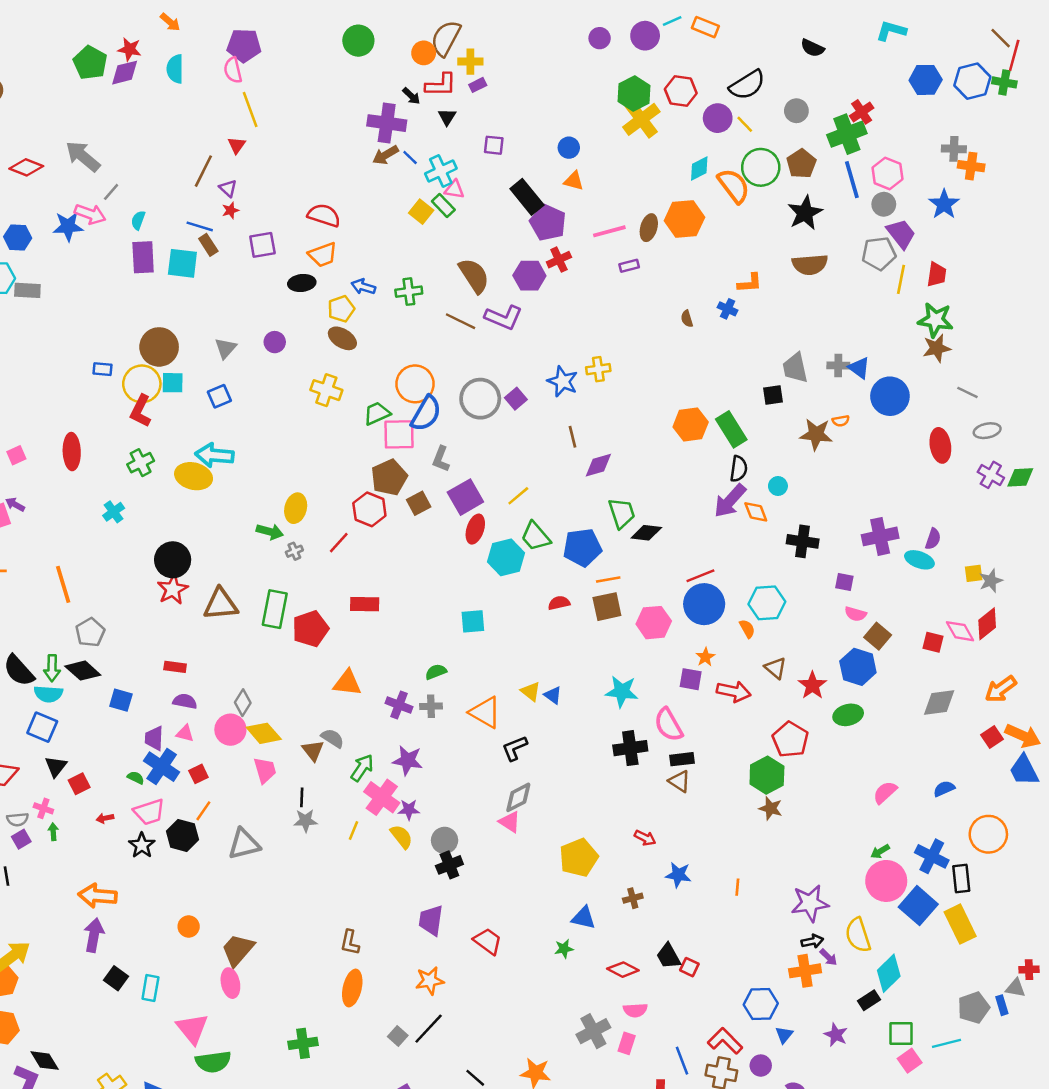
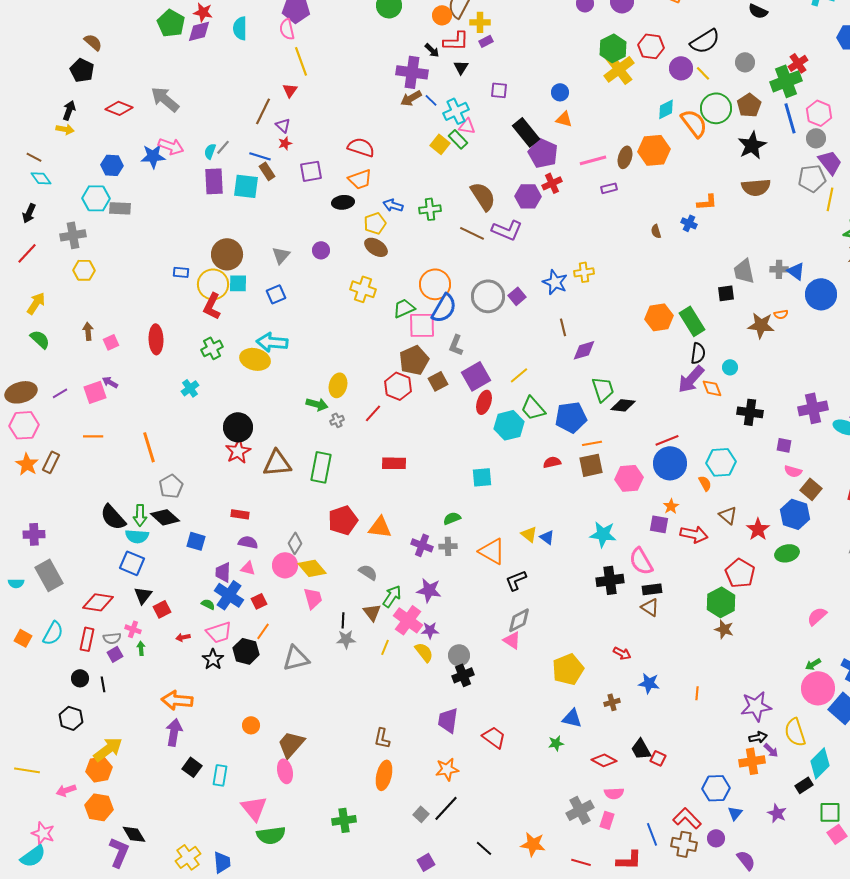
gray line: (111, 192) -> (223, 147), moved
red pentagon: (310, 629) -> (343, 520), moved
brown triangle: (313, 751) -> (372, 612), moved

